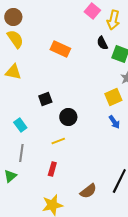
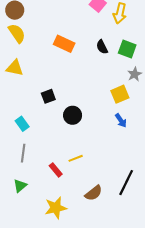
black semicircle: (102, 43) -> (102, 47), moved
yellow line: (58, 141) -> (76, 158), moved
red rectangle: (52, 169) -> (56, 170), turned -56
green triangle: (10, 176) -> (20, 186), moved

